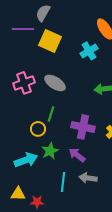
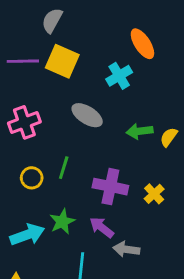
purple line: (23, 29) -> (23, 61), moved
gray ellipse: (55, 83) -> (87, 115), moved
yellow circle: (38, 129) -> (32, 178), moved
gray arrow: (88, 178) -> (126, 249), moved

